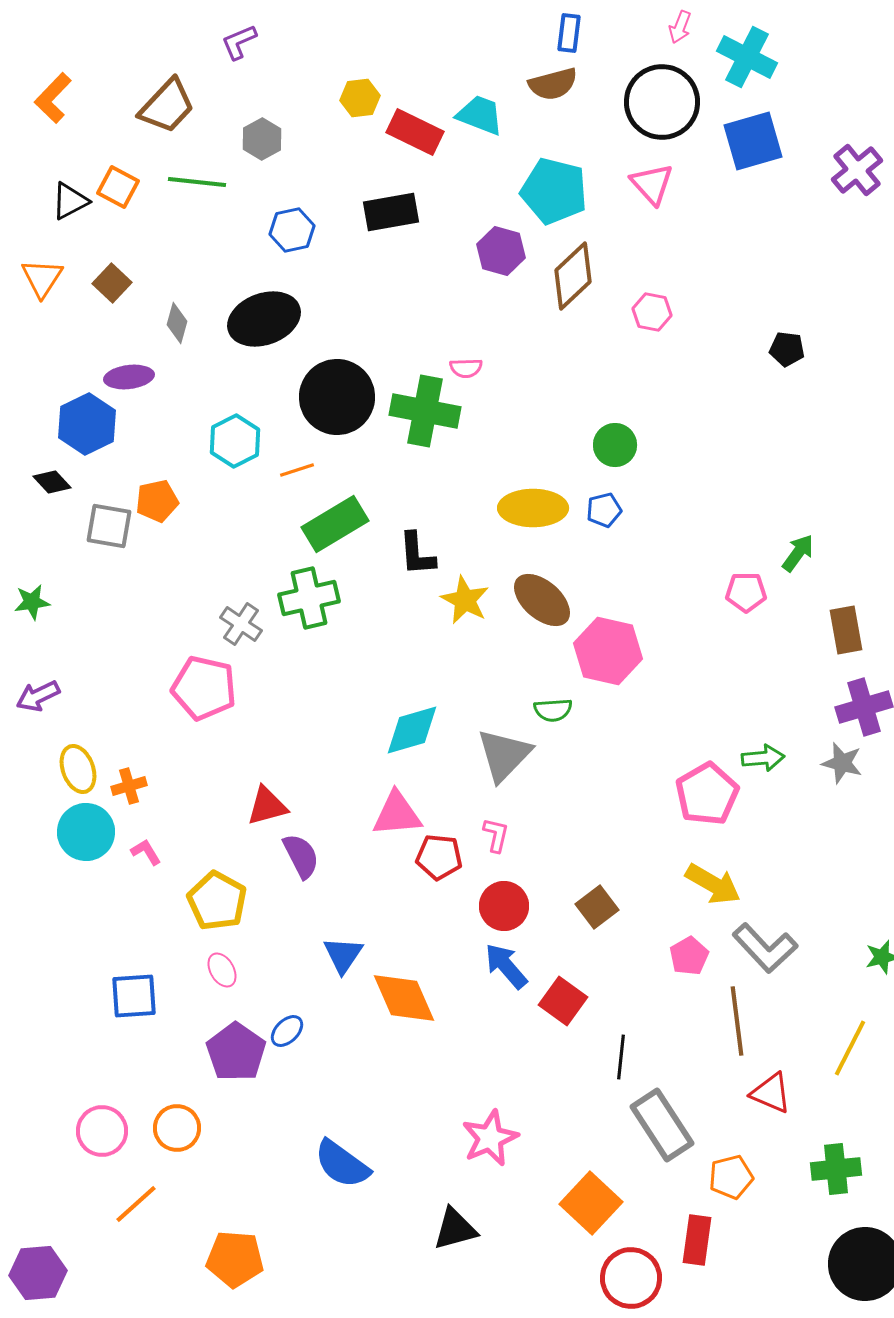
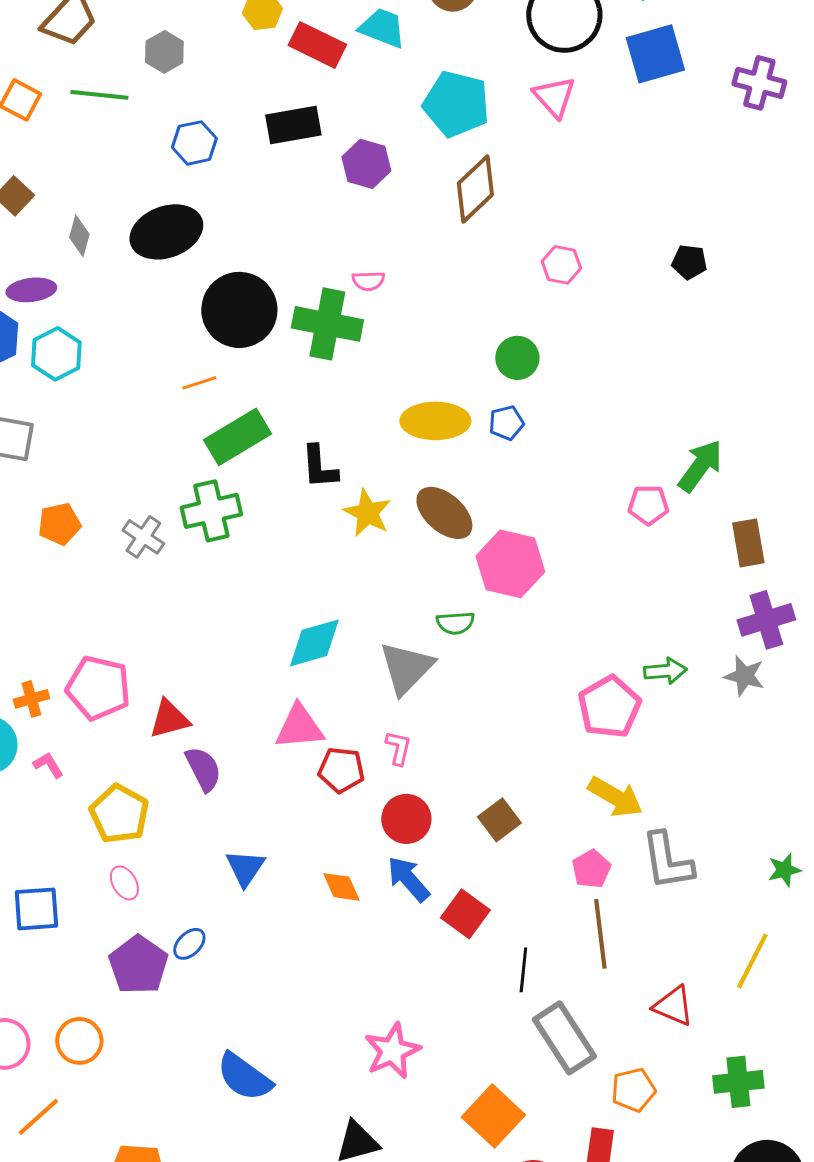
purple cross: (857, 170) -> (759, 83), turned -36
purple hexagon: (501, 251) -> (366, 164), moved
pink hexagon: (652, 312) -> (561, 265), moved
cyan hexagon: (235, 441) -> (56, 354), moved
orange pentagon: (157, 501) -> (59, 524), moved
green arrow: (798, 553) -> (700, 466), size x1.4
pink pentagon: (204, 688) -> (98, 688), moved
gray L-shape: (765, 948) -> (667, 861), turned 34
orange diamond: (404, 998) -> (341, 887), moved, size x0.6
brown line: (737, 1021) -> (600, 934), moved

